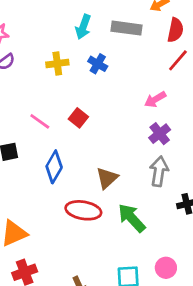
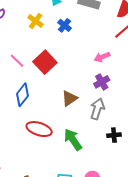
yellow cross: (57, 63) -> (36, 21), turned 35
red square: (78, 118) -> (45, 62), size x1.6
brown triangle: (107, 178) -> (69, 98), moved

